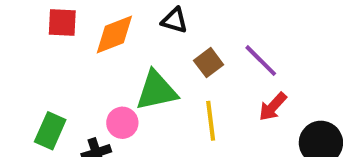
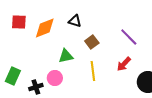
purple line: (261, 61) -> (129, 37), moved
green triangle: (156, 91) -> (66, 56), size x0.7
pink circle: (122, 123) -> (55, 78), moved

